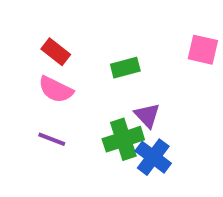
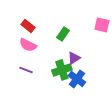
green rectangle: (125, 68) -> (63, 34), turned -40
purple triangle: (147, 115) -> (74, 58), turned 40

